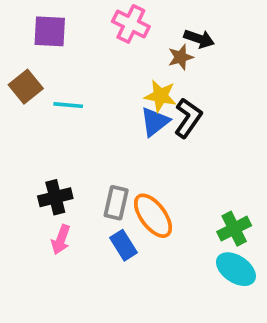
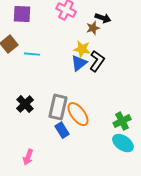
black cross: (55, 197) -> (25, 104), turned -30
gray rectangle: (116, 203) -> (58, 107), size x1.4
pink arrow: (61, 240) -> (28, 157), moved

